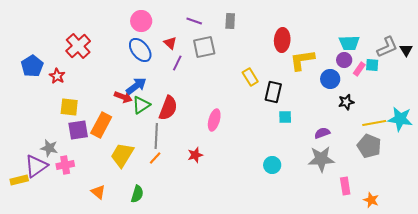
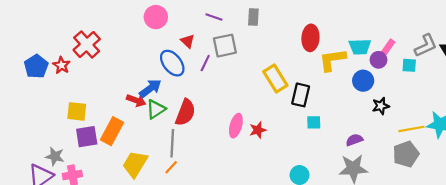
cyan trapezoid: (349, 43) -> (360, 47), moved
blue ellipse: (140, 50) -> (172, 63), moved
purple line: (177, 63) -> (205, 63), moved
pink rectangle: (359, 69) -> (388, 47), moved
red star: (57, 76) -> (61, 65), moved
yellow rectangle: (250, 77) -> (275, 78), size x1.4
gray pentagon: (369, 146) -> (406, 154), turned 30
red star: (195, 155) -> (258, 130), moved

